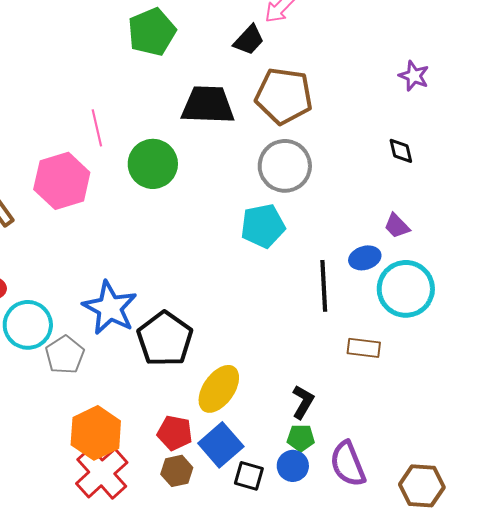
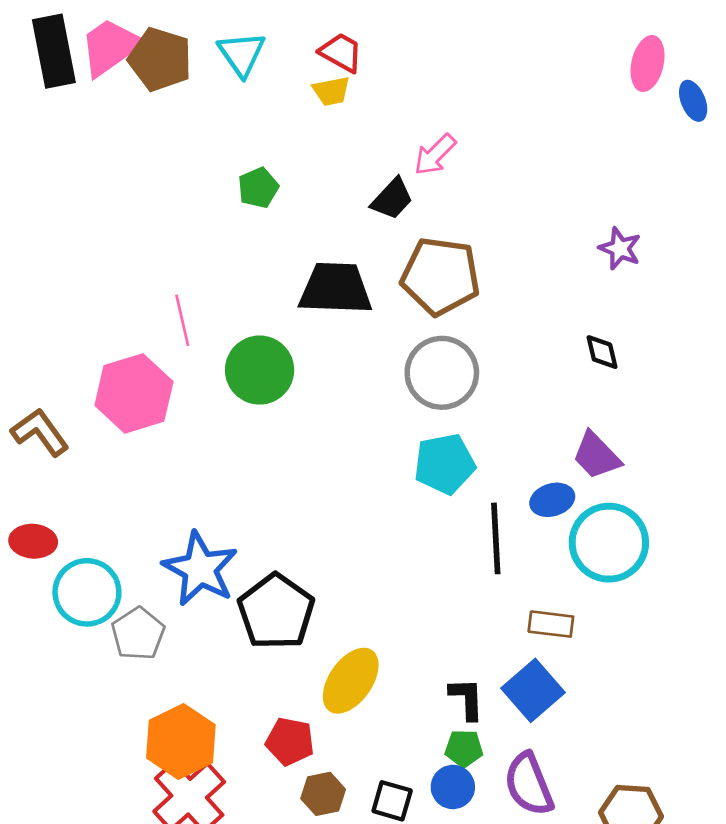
green pentagon: (152, 32) -> (258, 188), size x0.6
cyan pentagon: (263, 226) -> (445, 464), moved
purple trapezoid: (397, 226) -> (596, 456), size x1.4
black L-shape: (303, 402) -> (467, 699), turned -32
blue square: (221, 445) -> (533, 690), moved
brown hexagon: (177, 471) -> (323, 794), moved

